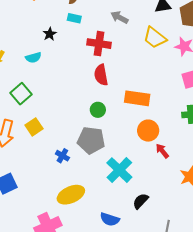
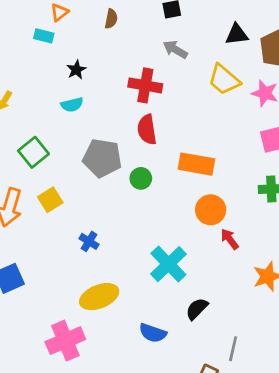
cyan rectangle: (74, 18) -> (44, 36), moved
cyan semicircle: (33, 58) -> (72, 105), moved
gray pentagon: (91, 140) -> (102, 158), moved

